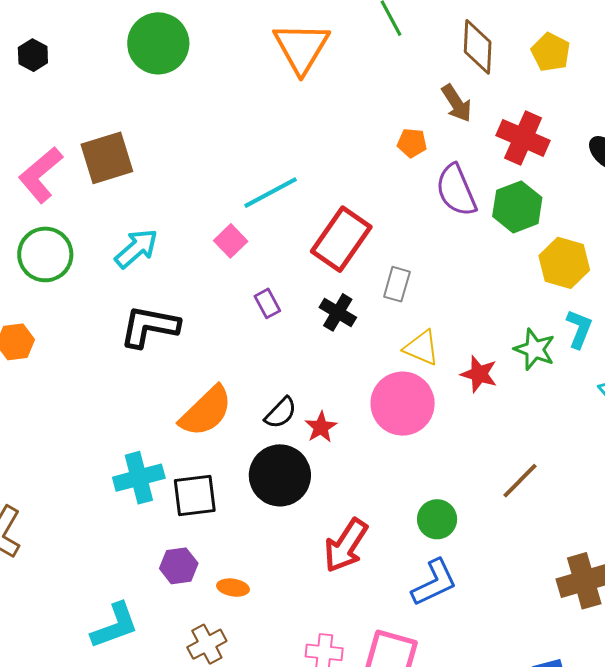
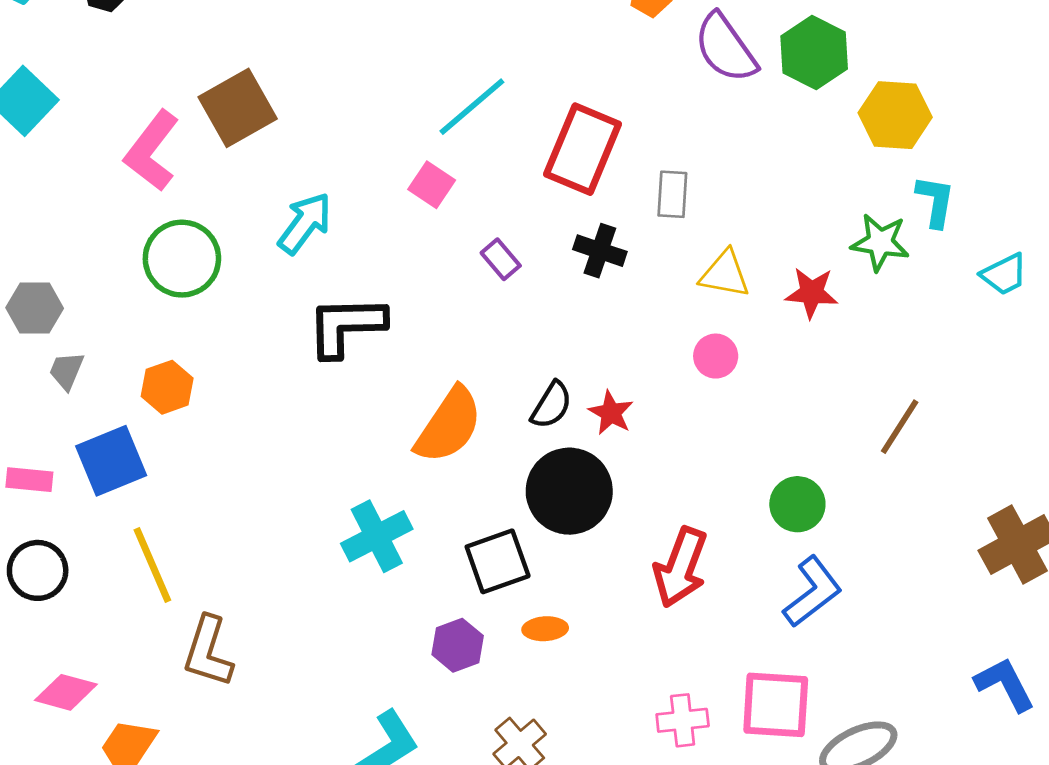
pink circle: (403, 404) -> (716, 356), size x0.5
black square: (195, 496) -> (498, 561), moved
orange ellipse: (233, 588) -> (545, 629), moved

